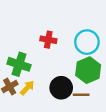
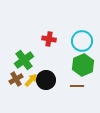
green cross: (19, 64) -> (24, 60), turned 36
black circle: (61, 88) -> (46, 80), moved

